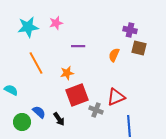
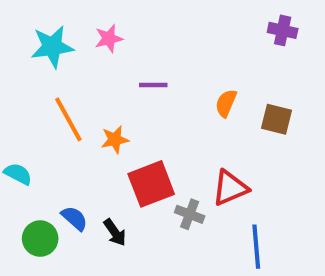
purple cross: (130, 30) -> (283, 30), moved
brown square: (139, 48) -> (276, 119), moved
orange star: (67, 73) -> (115, 140), moved

